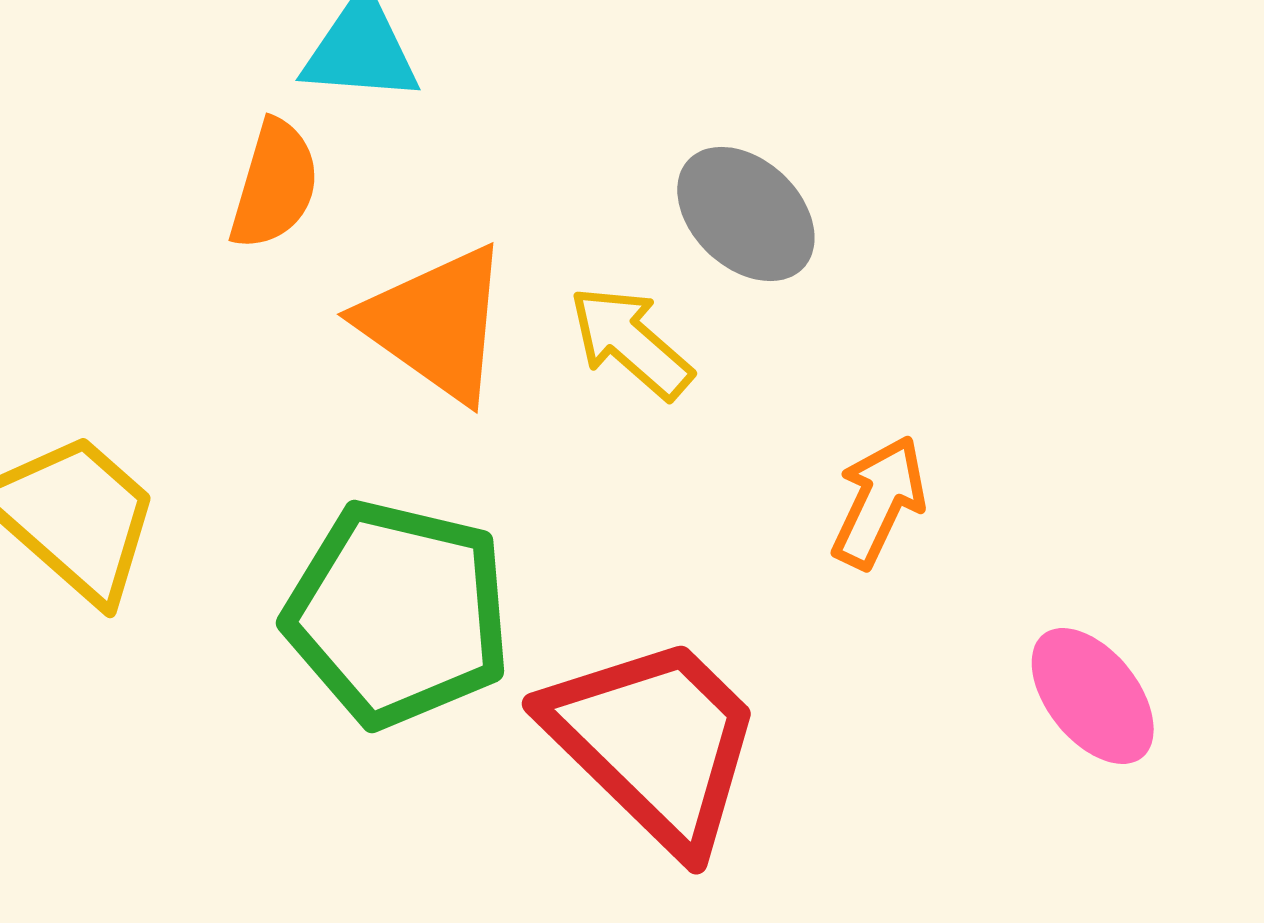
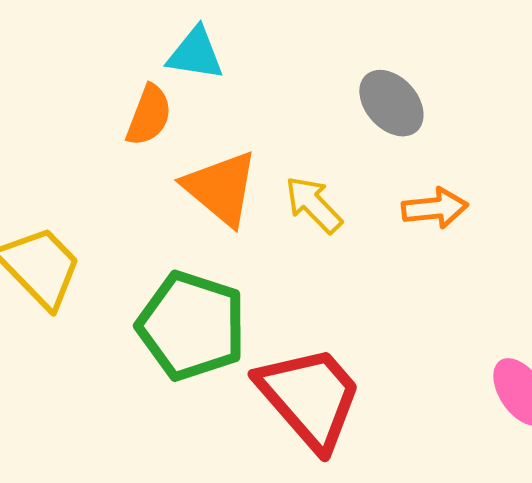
gray ellipse: (746, 214) -> (391, 103), moved
orange arrow: (879, 502) -> (435, 208), moved, turned 54

